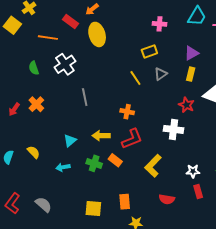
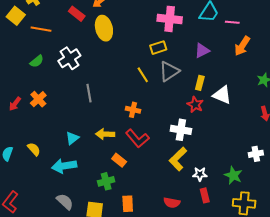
pink cross: (160, 24) -> (170, 19), size x1.6
orange line: (48, 38) -> (41, 29), moved
green semicircle: (34, 68) -> (37, 61), turned -112
gray triangle: (161, 74) -> (169, 71), size x1.5
yellow rectangle: (191, 74) -> (200, 83), moved
red L-shape: (132, 139) -> (137, 138), turned 70
green cross: (94, 163) -> (106, 181), moved, turned -35
yellow L-shape: (153, 166) -> (178, 159), moved
cyan arrow: (63, 167) -> (64, 166), size x1.6
gray semicircle: (43, 205) -> (65, 202), moved

